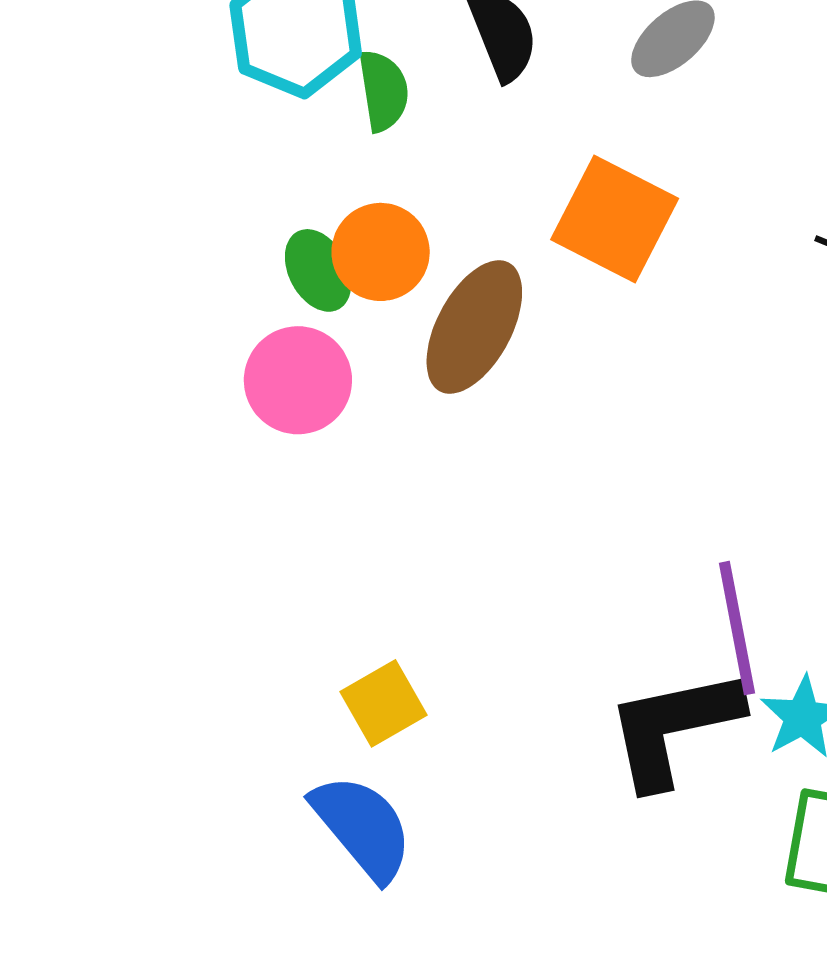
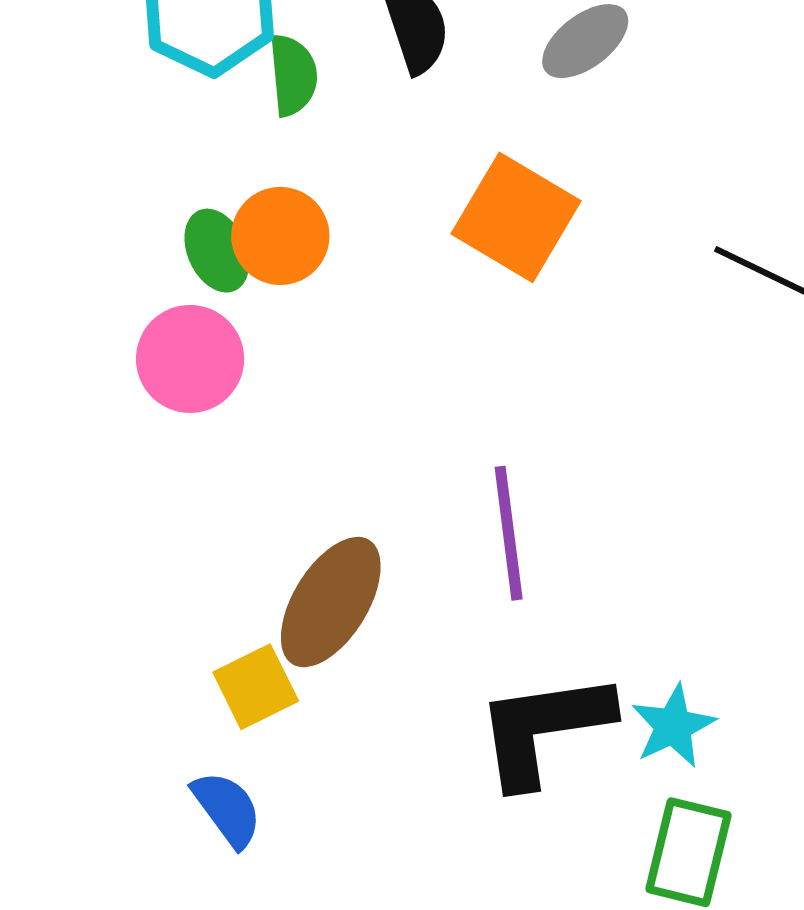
brown ellipse: (474, 327) -> (331, 602), moved
purple line: (737, 628) -> (509, 533), moved
blue semicircle: (362, 827) -> (227, 809), size x0.7

